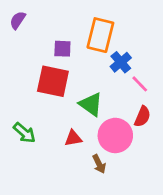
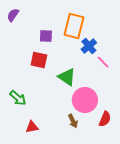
red square: (53, 81) -> (39, 60), size x0.7
red semicircle: (142, 116) -> (105, 119), moved
red triangle: (73, 138) -> (32, 127), moved

